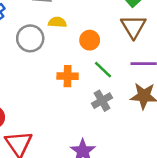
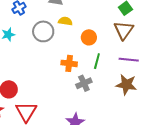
green line: (103, 70) -> (97, 61), turned 56
gray cross: (102, 101) -> (84, 83), moved

